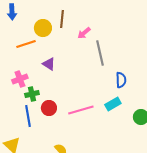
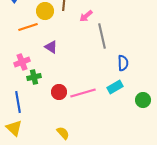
red circle: (49, 108) -> (59, 92), moved
blue line: (28, 116) -> (18, 102), moved

